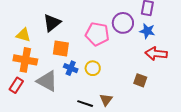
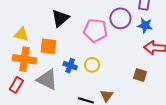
black triangle: (52, 23) -> (60, 18), moved
orange square: (61, 48) -> (48, 46), moved

